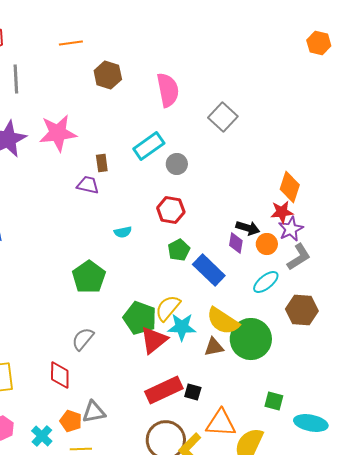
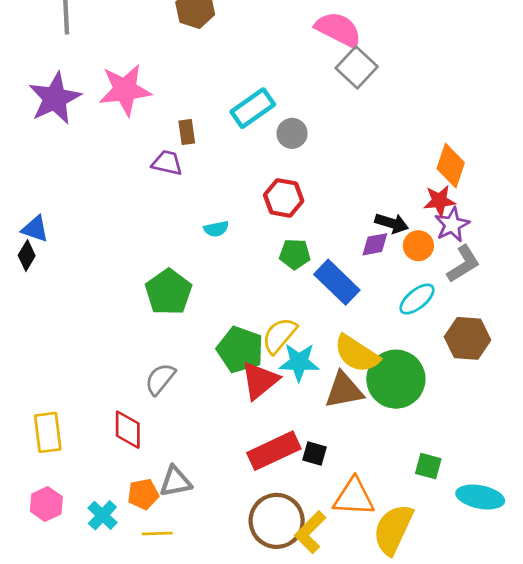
pink semicircle: (168, 90) -> (338, 29), moved, turned -52
purple diamond: (236, 243) -> (375, 244), turned 70
green pentagon: (179, 250) -> (295, 254), turned 30
brown triangle: (214, 347) -> (344, 390), size x1.4
orange pentagon: (71, 421) -> (143, 494), turned -30

